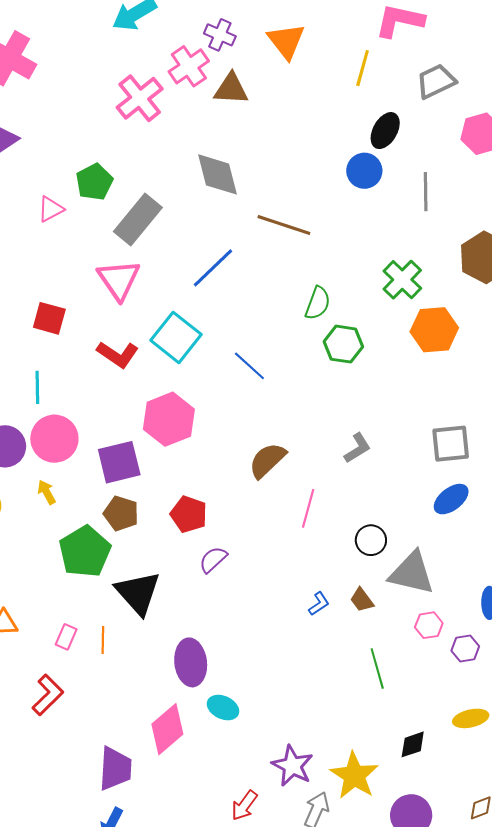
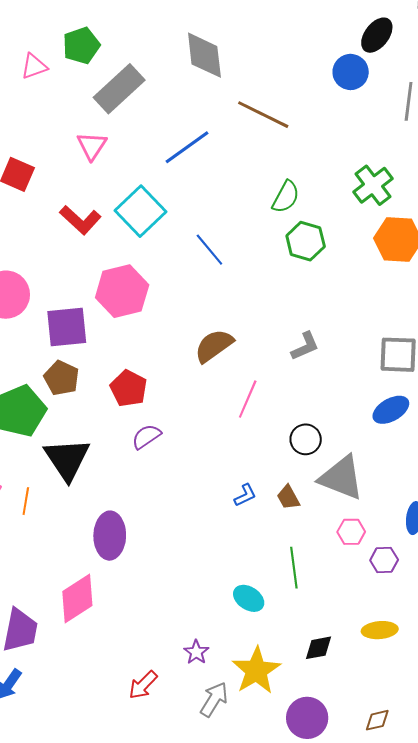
pink triangle: (119, 280) -> (92, 146), size x0.7
cyan ellipse: (223, 708) -> (249, 598), moved
purple star: (292, 766) -> (196, 652), size x0.6

